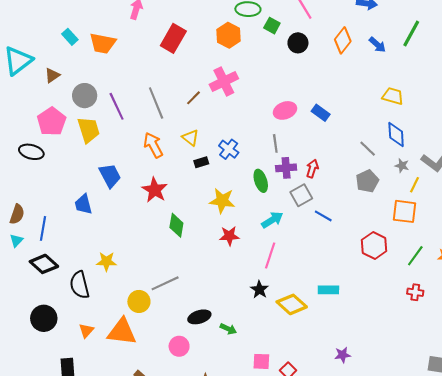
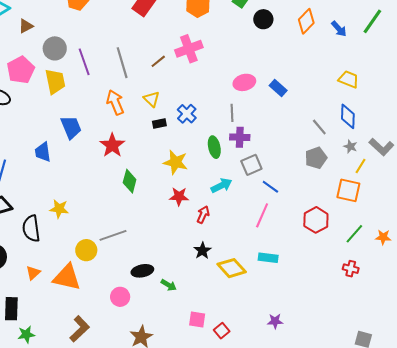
red arrow: (312, 169) -> (203, 215), moved
pink line: (270, 255) -> (262, 215), moved

